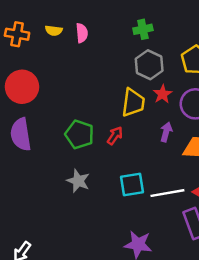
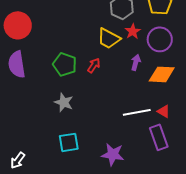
yellow trapezoid: (133, 103) -> (109, 38), turned 110
cyan square: (132, 184) -> (69, 142), moved

